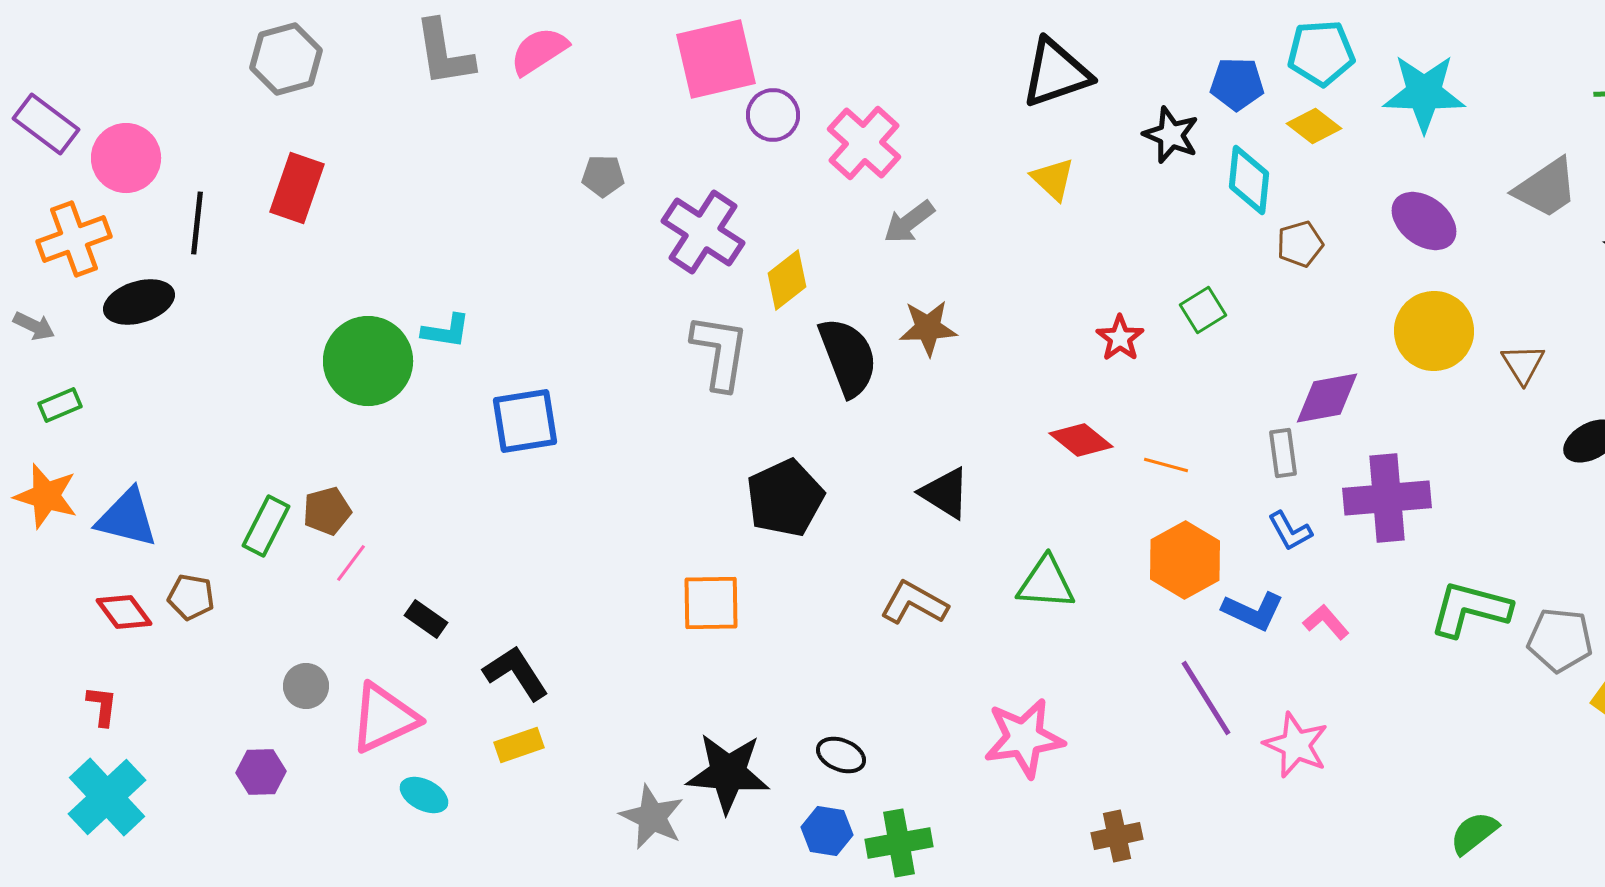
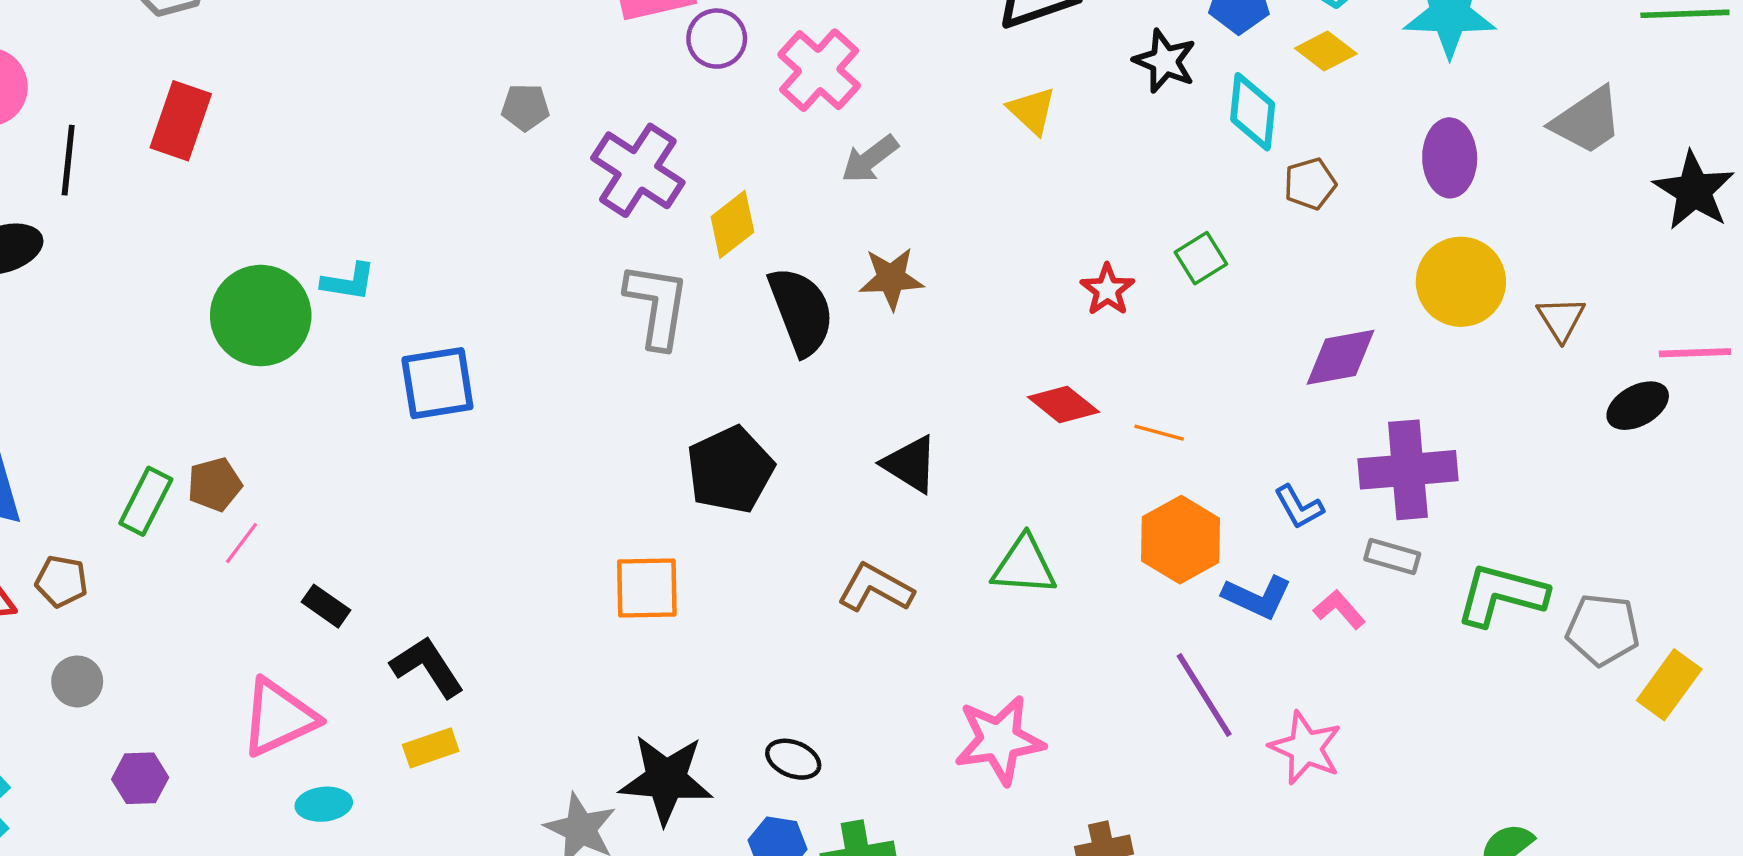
purple ellipse: (1424, 221) -> (1450, 158), turned 52
gray rectangle: (1283, 453) -> (1392, 556), moved, turned -66
gray circle: (306, 686) -> (77, 681), moved
cyan ellipse: (424, 795) -> (324, 804), turned -33

